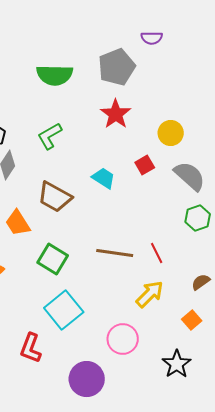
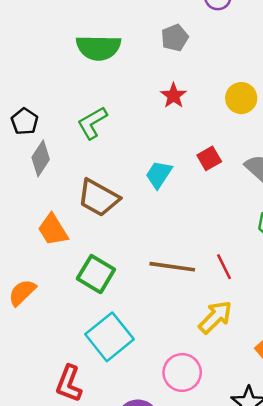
gray pentagon: (117, 67) -> (175, 38), size x0.6
red star: (116, 114) -> (174, 96), size x0.7
yellow circle: (171, 133) -> (241, 98), moved
cyan trapezoid: (104, 178) -> (159, 174), turned -90

